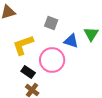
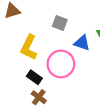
yellow L-shape: (23, 45) -> (29, 47), turned -45

